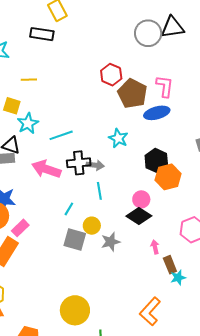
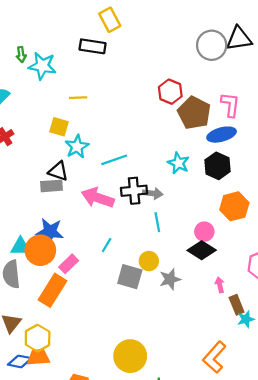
black hexagon: (156, 161) -> (218, 166), moved
cyan line: (69, 209) -> (107, 245), moved

